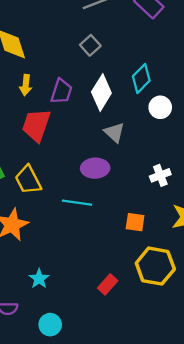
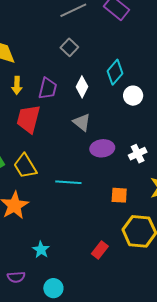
white diamond: (101, 92) -> (82, 87), size x0.7
gray triangle: (114, 132) -> (82, 122), moved
purple ellipse: (95, 168) -> (102, 148), moved

